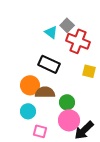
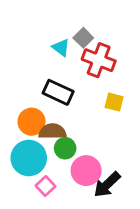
green circle: (67, 102) -> (65, 148), moved
cyan circle: (28, 111) -> (29, 158), size x1.6
pink square: (40, 131) -> (46, 186), turned 32

